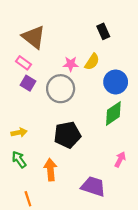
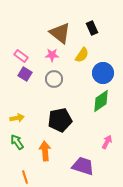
brown triangle: (34, 37) -> (60, 33), moved
pink star: (71, 64) -> (52, 55), moved
gray circle: (61, 89) -> (54, 79), size x0.7

